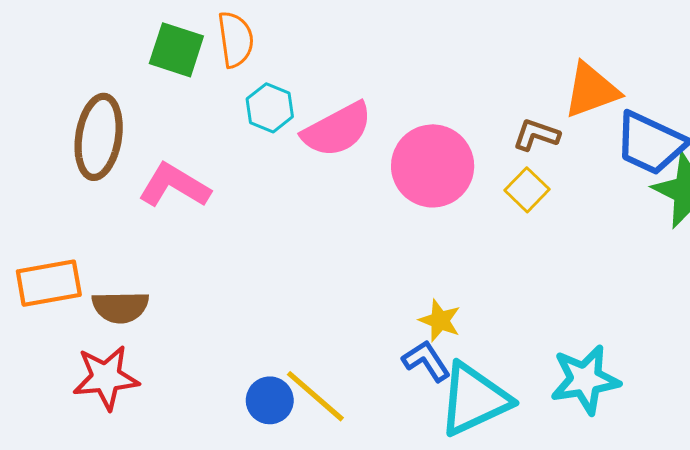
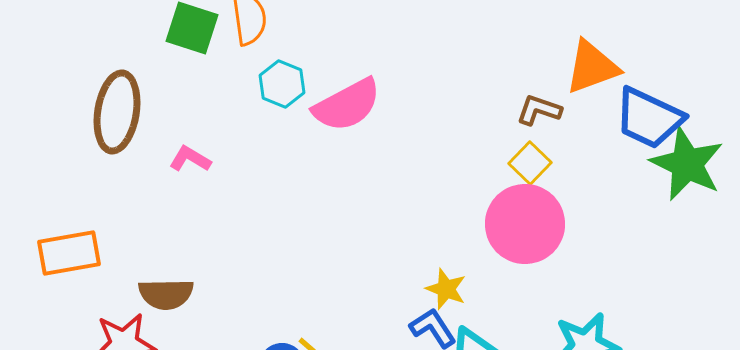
pink circle: (433, 166) -> (525, 224), moved
pink L-shape: (174, 186) -> (190, 159), size x0.6
brown semicircle: (120, 307) -> (166, 294), moved

